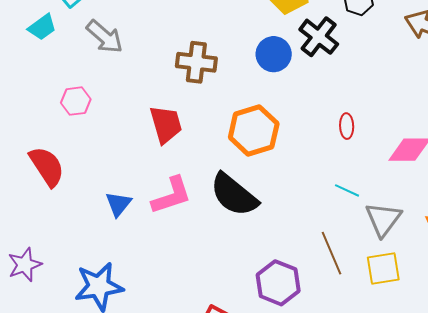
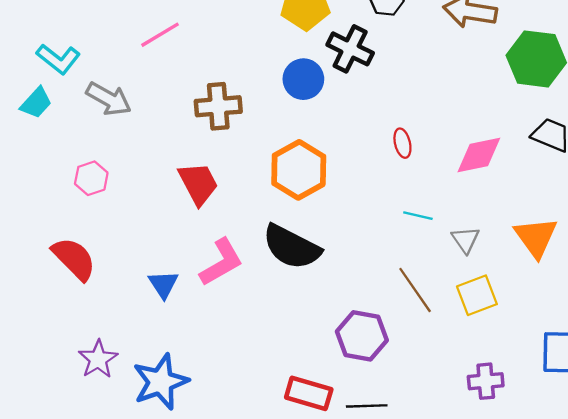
gray triangle: (383, 219) -> (466, 240), size x0.7
purple star: (25, 265) -> (98, 359), moved

